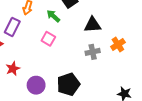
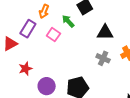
pink square: (48, 39) -> (53, 35), moved
gray cross: (93, 52) -> (103, 58), turned 32

